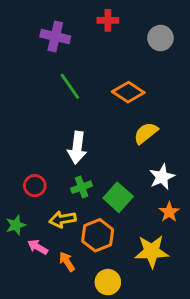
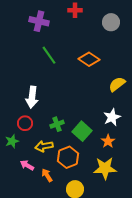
yellow semicircle: (146, 133) -> (117, 84), moved
white arrow: (77, 148) -> (32, 97), moved
orange star: (169, 212) -> (108, 141), moved
green star: (16, 225) -> (12, 141), moved

